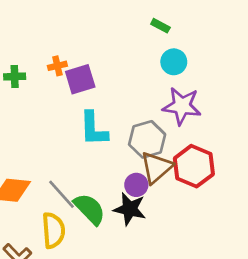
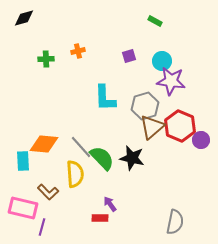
cyan circle: (174, 62) -> (162, 61), moved
purple square: (80, 79) -> (129, 56), moved, size x0.6
purple circle: (136, 185) -> (201, 140), moved

